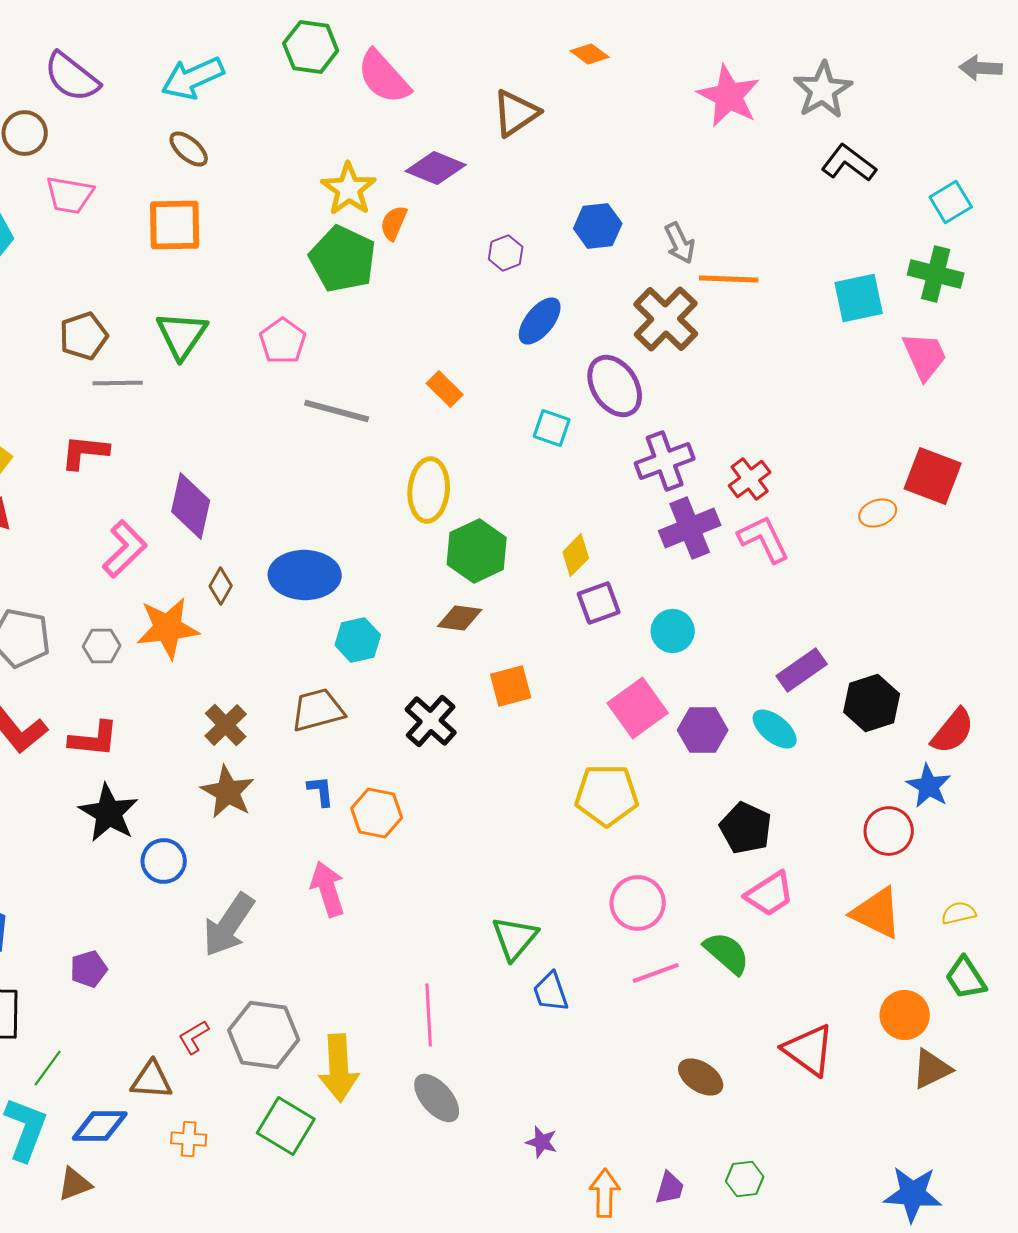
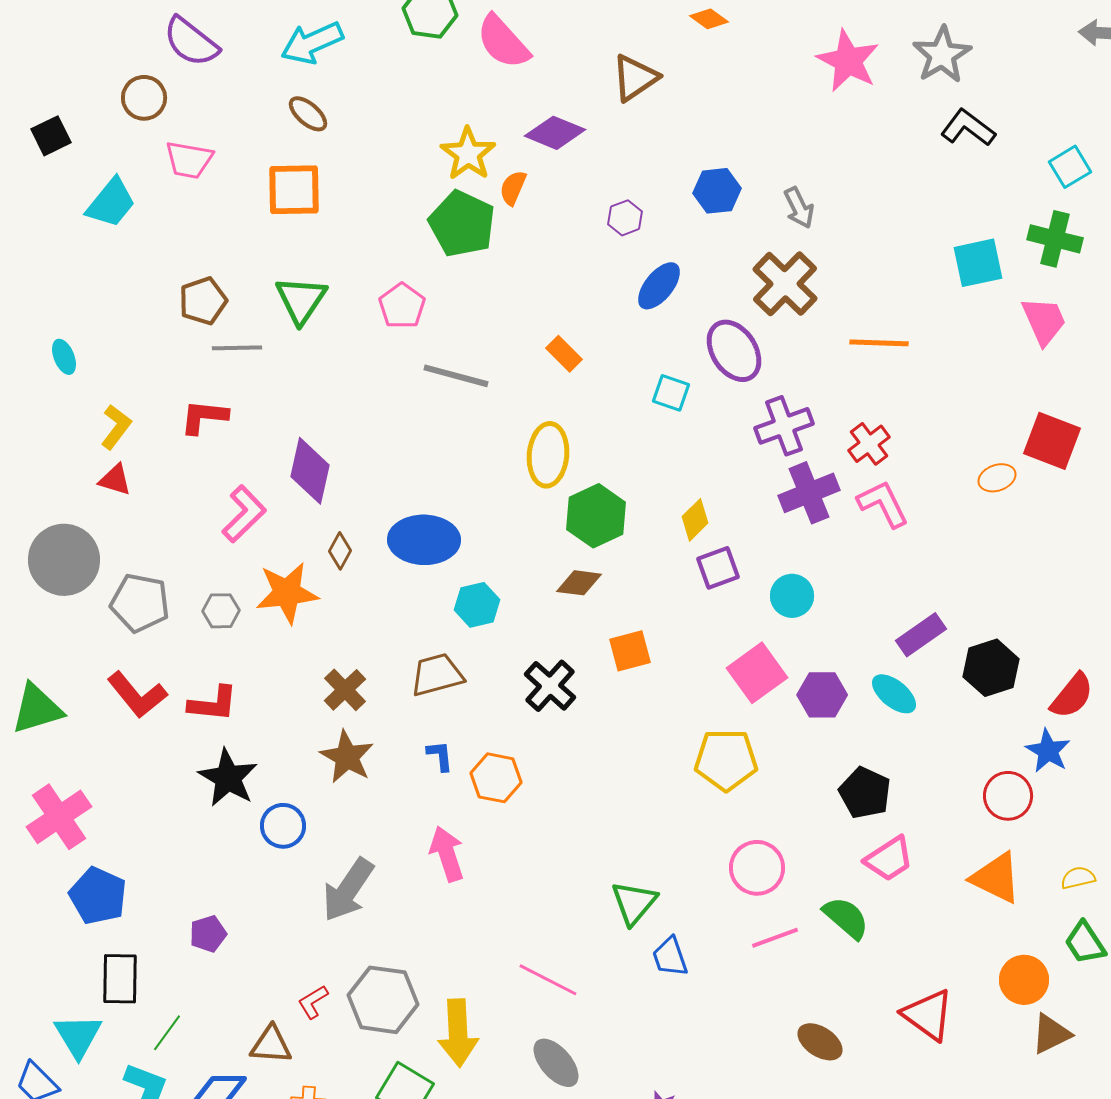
orange line: (729, 279) -> (879, 343), moved
pink line: (429, 1015) -> (548, 980), turned -60

